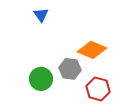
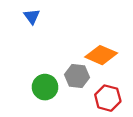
blue triangle: (41, 15) -> (32, 17), moved

